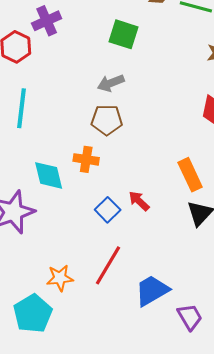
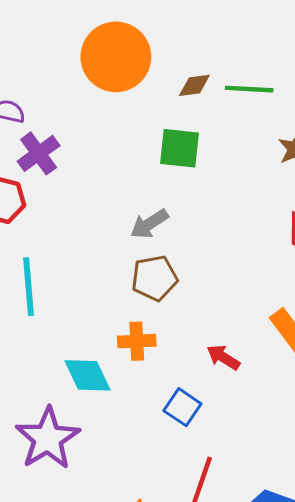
green square: (123, 34) -> (180, 148), moved
red arrow: (139, 201) -> (223, 357), moved

